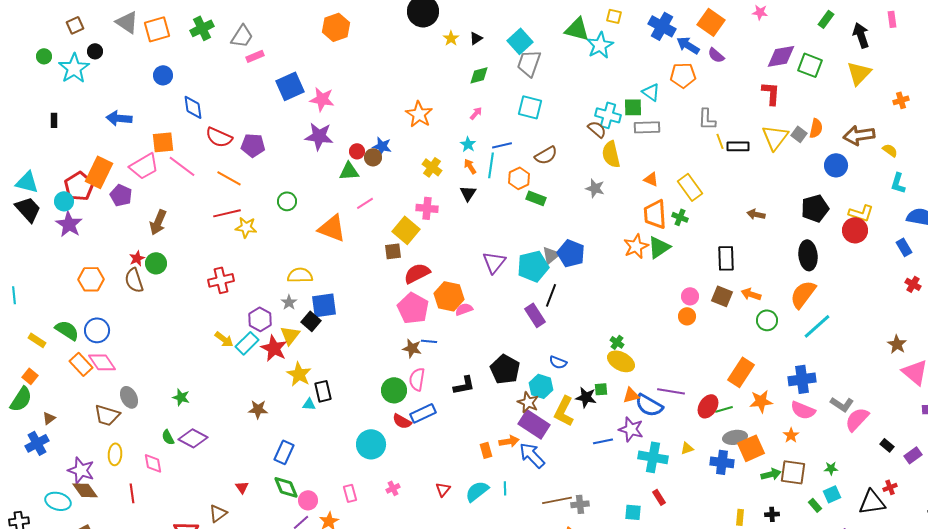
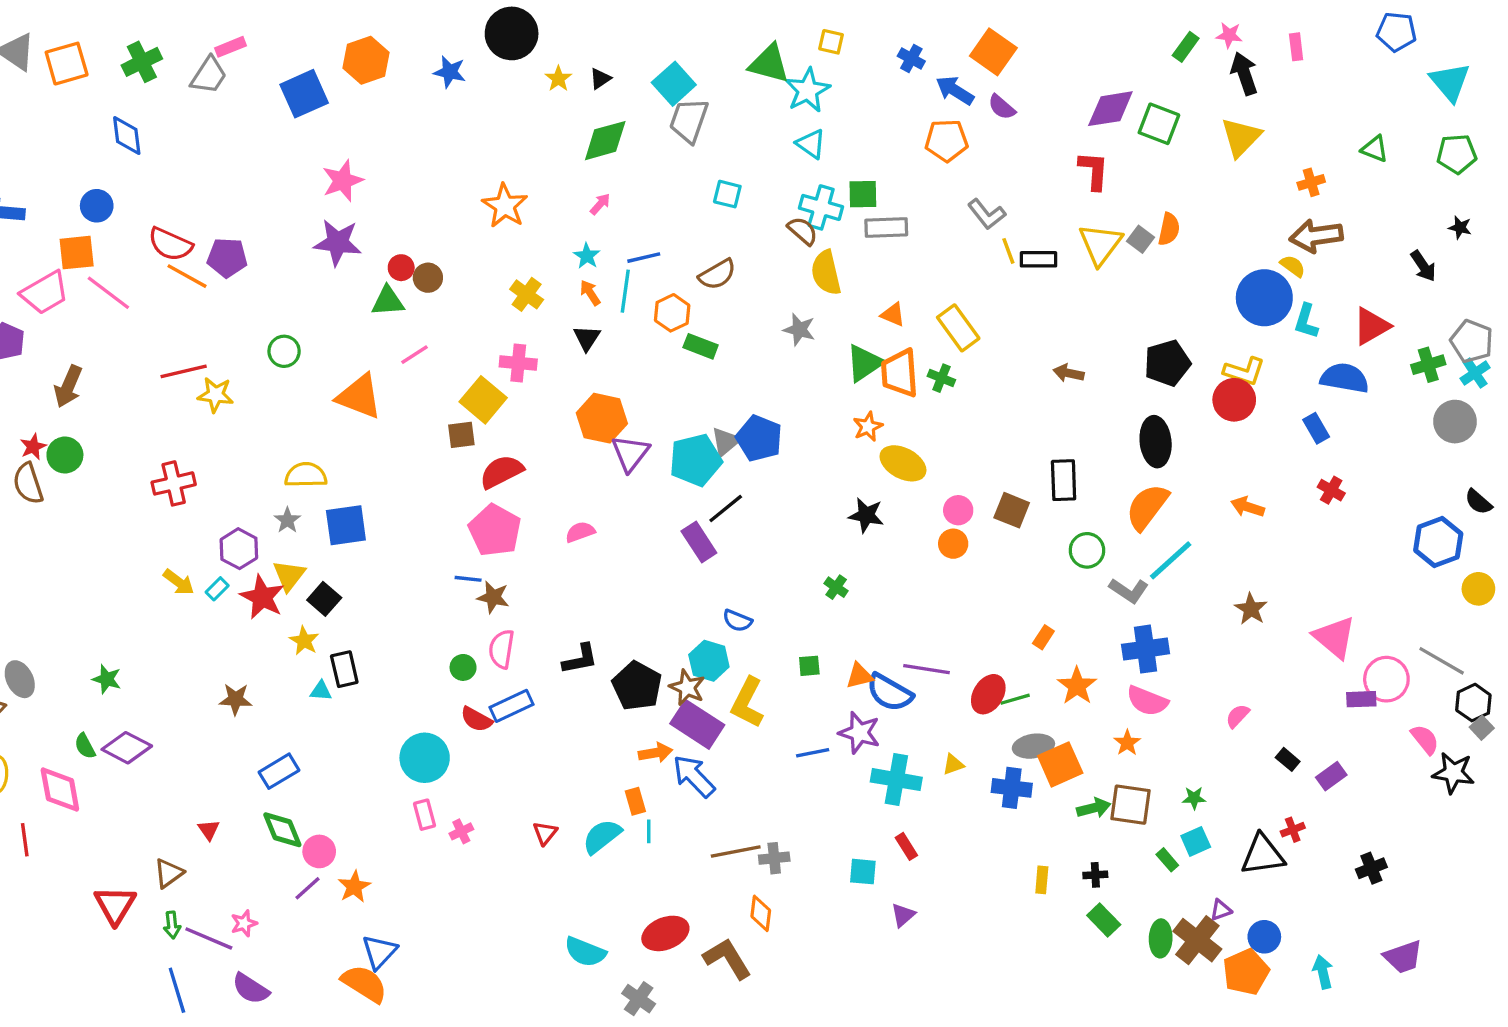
pink star: (760, 12) -> (1229, 35), moved
blue cross: (662, 26) -> (911, 59), size x0.6
pink rectangle: (255, 56) -> (231, 47), moved
blue circle: (163, 75) -> (97, 206), moved
green diamond: (479, 75) -> (605, 141), size x1.4
blue square: (290, 86) -> (304, 94), moved
cyan triangle: (651, 92) -> (811, 144), moved
pink star: (322, 99) -> (343, 181), turned -30
blue diamond: (193, 107) -> (127, 135), moved
cyan square: (530, 107) -> (727, 194), moved, size x0.7
gray L-shape: (707, 119) -> (987, 214), turned -40
brown arrow: (859, 135) -> (1316, 236), moved
blue star: (382, 146) -> (450, 72), moved
blue circle: (836, 165) -> (1264, 298), moved, size x1.4
orange line: (229, 178) -> (187, 276), moved
orange star: (636, 246) -> (868, 427), size x0.7
green triangle: (659, 247) -> (865, 363), moved
black rectangle: (726, 258) -> (1064, 480), moved
orange arrow: (751, 294) -> (1248, 507), moved
black line: (551, 295) -> (726, 509), turned 30
orange hexagon: (449, 296) -> (602, 418), moved
black square: (311, 321) -> (324, 599), moved
blue line: (429, 341) -> (468, 579), moved
cyan rectangle: (247, 343) -> (217, 589), size x0.6
brown star: (897, 344) -> (1251, 609), moved
yellow ellipse: (621, 361) -> (903, 463), moved
black pentagon: (505, 369) -> (637, 686), moved
orange rectangle: (741, 372) -> (1043, 637), size x0.5
yellow star: (299, 374) -> (304, 641), size x0.7
green circle: (394, 390) -> (463, 667), size x0.6
black star: (586, 397) -> (866, 515), moved
orange star: (761, 401) -> (1077, 686), turned -30
gray L-shape: (842, 404) -> (1129, 590), moved
pink semicircle: (857, 419) -> (1238, 716), size x0.6
orange rectangle: (486, 450) -> (635, 801), moved
blue rectangle: (284, 452) -> (279, 771), turned 35
pink diamond: (153, 463) -> (60, 790), size x1.4
pink rectangle: (350, 493) -> (425, 815), moved

